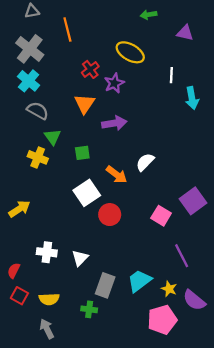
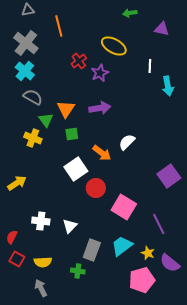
orange triangle: (85, 104) -> (66, 109), moved
pink square: (161, 216) -> (124, 207), moved, size x1.4

